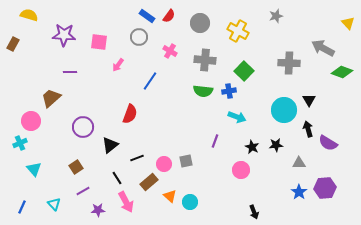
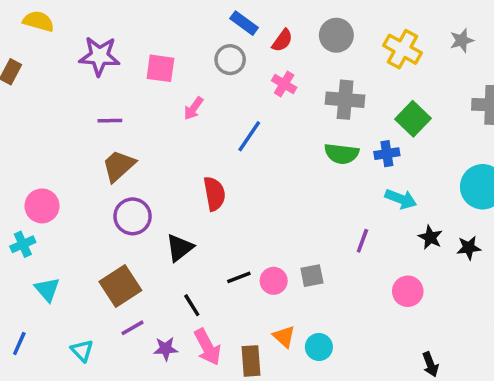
red semicircle: (169, 16) -> (282, 40), moved
gray star: (276, 16) -> (462, 40), moved
brown trapezoid: (51, 98) -> (119, 166), moved
red semicircle: (130, 114) -> (214, 194), turned -30
black star: (252, 147) -> (430, 237), moved
black line: (137, 158) -> (239, 277), moved
brown square: (76, 167) -> (120, 286), size x1.6
brown rectangle: (149, 182) -> (251, 361), moved, turned -54
blue line: (22, 207) -> (19, 344), moved
purple star: (98, 210) -> (166, 349), moved

